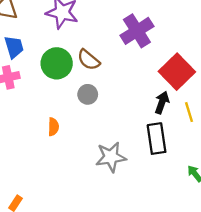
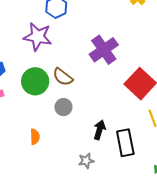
black arrow: (162, 103) -> (100, 130), moved
gray star: (111, 157) -> (86, 161), size x0.6

